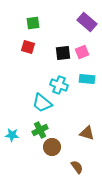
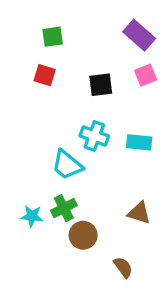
pink square: (82, 52) -> (146, 75), moved
cyan rectangle: (87, 79) -> (139, 142), moved
cyan star: (12, 135) -> (32, 216), moved

